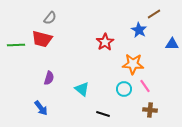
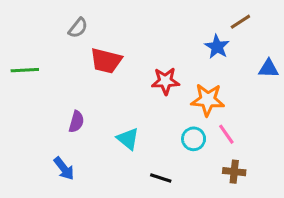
red trapezoid: (42, 39) -> (106, 61), moved
red star: (105, 42) -> (165, 81), moved, turned 30

